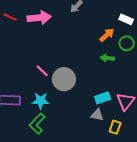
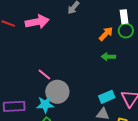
white rectangle: (126, 19) -> (124, 17), turned 64
green circle: (127, 43) -> (126, 31), moved
gray circle: (64, 79) -> (57, 92), moved

